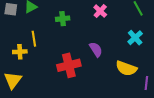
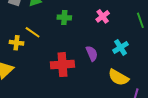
cyan cross: (135, 38) -> (121, 47), moved
yellow line: (34, 39) -> (33, 32), turned -56

